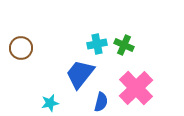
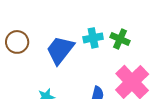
blue trapezoid: (80, 74) -> (60, 50), moved

